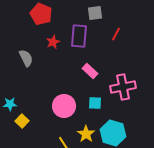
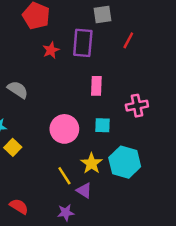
gray semicircle: (26, 58) -> (18, 90), moved, turned -30
pink rectangle: (90, 71) -> (96, 86), turned 49
pink cross: (123, 87) -> (137, 106), size x0.7

